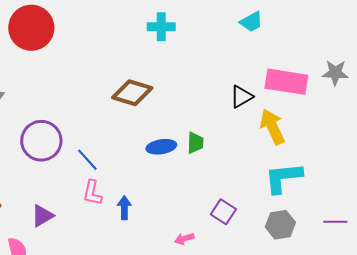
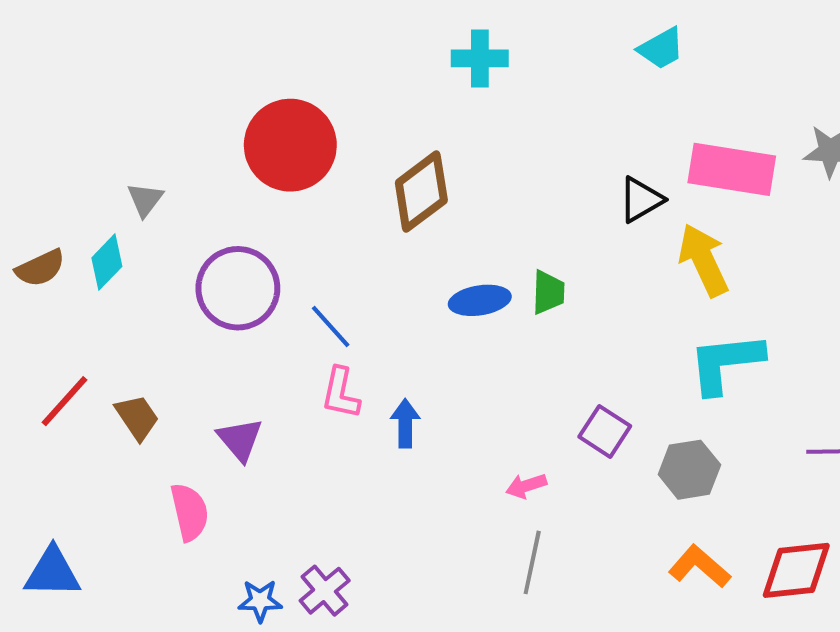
red circle: (31, 28) -> (290, 145), moved
brown diamond: (132, 93) -> (421, 192), turned -54
purple triangle: (42, 216) -> (240, 439), turned -40
gray hexagon: (280, 225) -> (689, 470), moved

